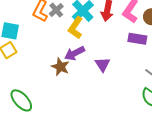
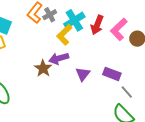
purple rectangle: (137, 39) -> (112, 74), moved

